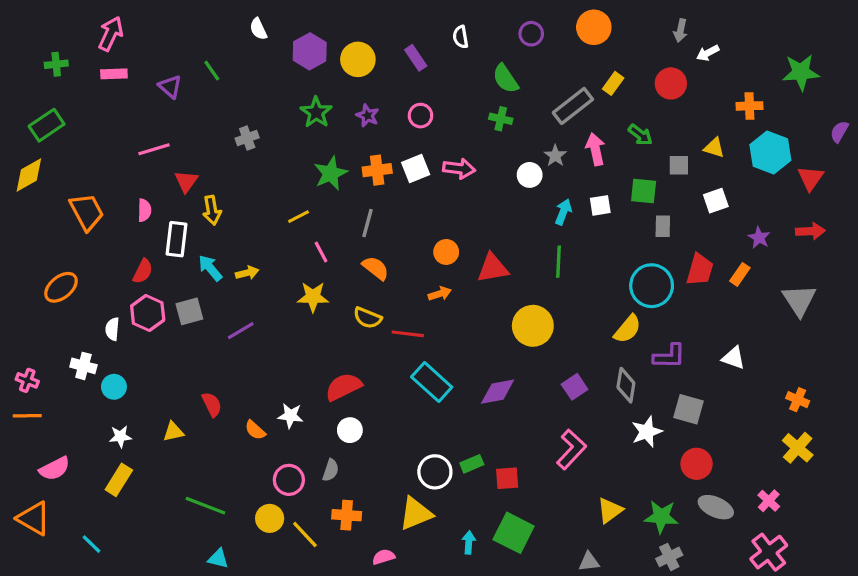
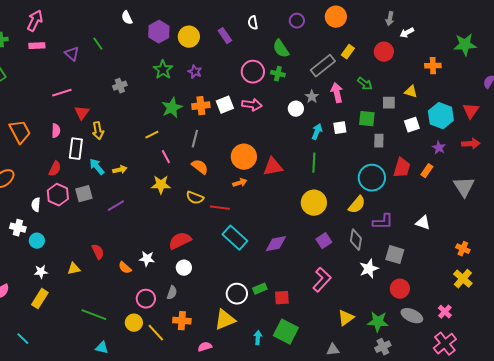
pink circle: (420, 116) -> (253, 72), moved, size x1.5
cyan hexagon: (770, 152) -> (441, 116), moved
orange circle: (446, 252) -> (244, 157), size x1.6
yellow circle: (533, 326) -> (314, 203), moved

